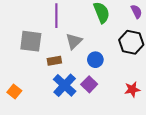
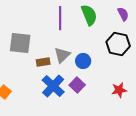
purple line: (56, 16) -> (60, 18), moved
gray triangle: (74, 41) -> (62, 55), moved

